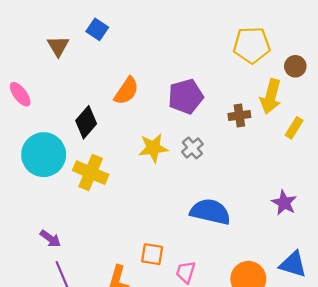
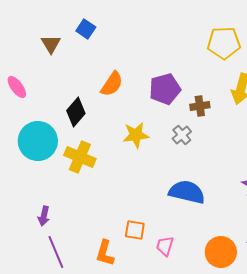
brown cross: (239, 115) -> (200, 106), moved
gray cross: (192, 148) -> (182, 135), moved
purple arrow: (50, 239) -> (44, 216), turned 66

